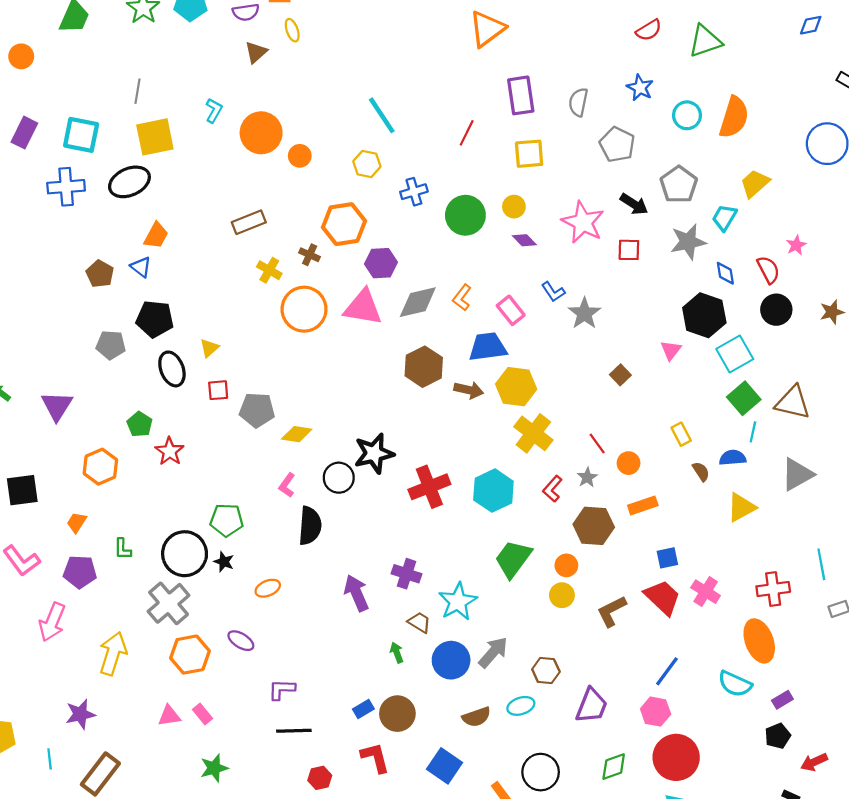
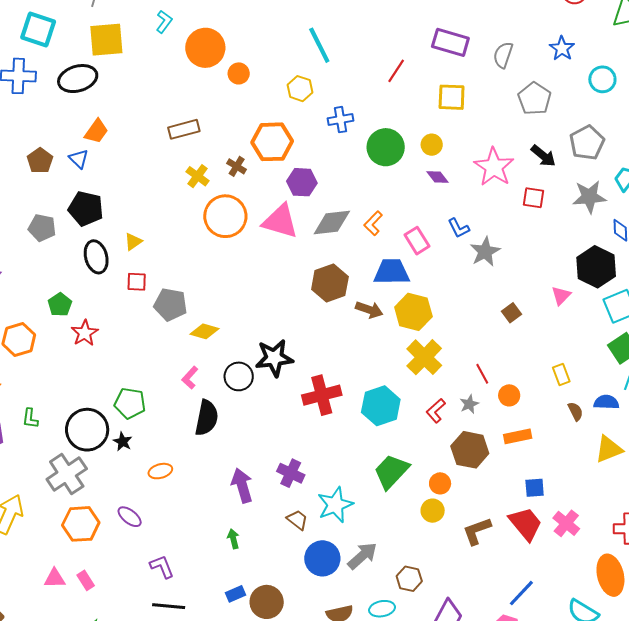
purple rectangle: (521, 95) -> (450, 42), turned -72
green arrow: (397, 653) -> (233, 539), moved
purple L-shape: (282, 689) -> (162, 567), turned 60

